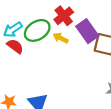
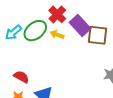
red semicircle: (15, 46) -> (21, 77), moved

